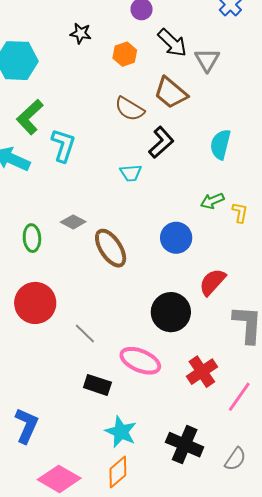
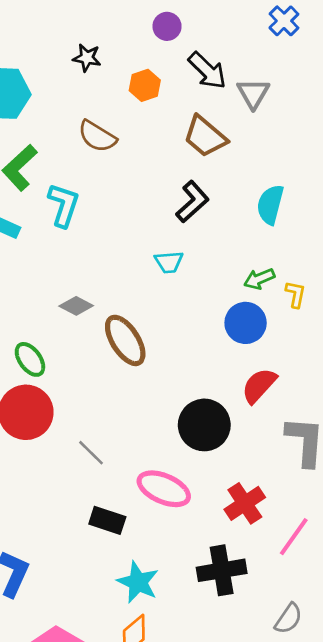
brown semicircle: (130, 109) -> (97, 136), moved
cyan trapezoid: (131, 173) -> (169, 262), moved
green ellipse: (32, 238) -> (30, 359), moved, turned -32
blue circle: (176, 238) -> (246, 323), moved
black cross: (185, 445) -> (222, 570), moved, turned -33

